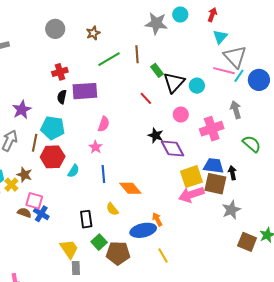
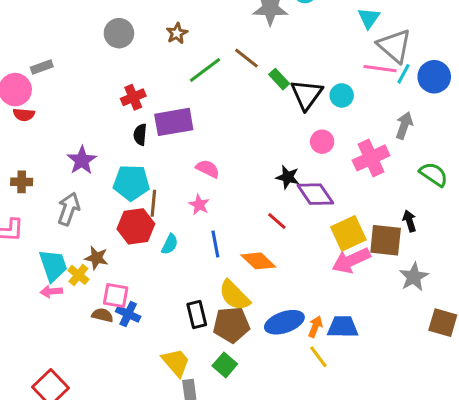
brown line: (137, 54) -> (246, 58), turned -42
red line: (146, 98) -> (277, 221), moved
gray arrow: (236, 110) -> (404, 126), turned 42
pink semicircle: (104, 124) -> (208, 169), turned -77
brown line: (35, 143) -> (153, 203), moved
blue trapezoid: (213, 166) -> (343, 327), moved
yellow semicircle: (112, 209) -> (234, 295), size x1.6
orange arrow: (157, 219) -> (315, 327), moved, turned 56
green square: (99, 242) -> (225, 365), moved
brown pentagon: (118, 253) -> (231, 325), moved

